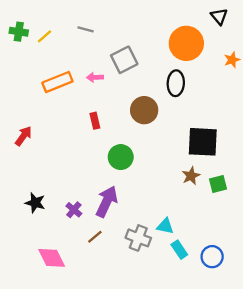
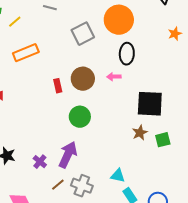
yellow line: (45, 36) -> (15, 22), moved
orange circle: (186, 43) -> (119, 20), moved
pink arrow: (95, 77) -> (114, 77), moved
brown circle: (144, 110) -> (83, 79), moved
gray cross: (138, 238) -> (82, 186), moved

